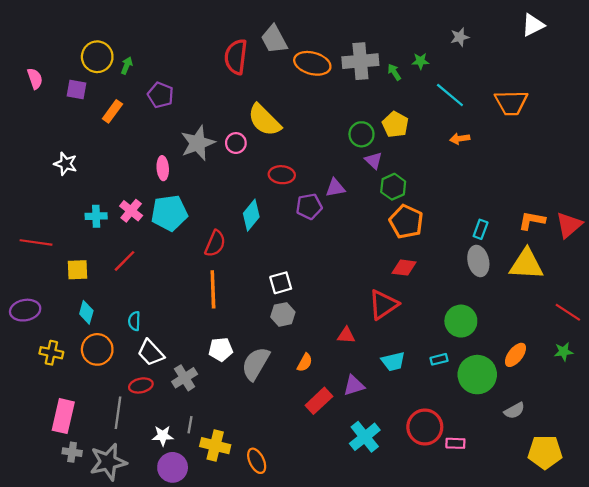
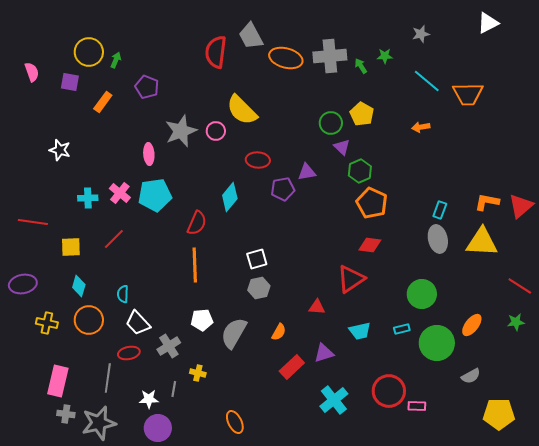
cyan line: (450, 95) -> (427, 81), moved
yellow cross: (215, 446) -> (198, 373), moved, size x0.6

